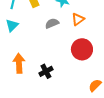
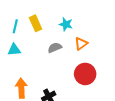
cyan triangle: (12, 25) -> (14, 50), turned 40

